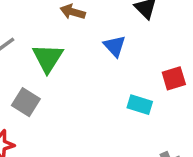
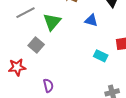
blue triangle: (115, 46) -> (91, 20), turned -40

